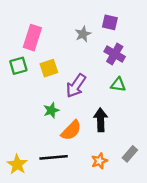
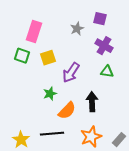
green square: (18, 66) -> (22, 56), turned 35
gray rectangle: (130, 154) -> (119, 140), moved
orange star: (99, 161) -> (91, 137), size x1.5

